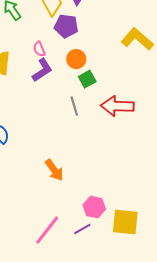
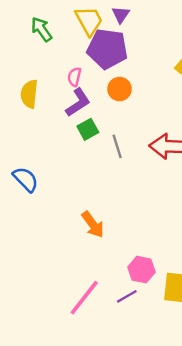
purple pentagon: (66, 26) -> (107, 49), size x1.4
pink semicircle: (39, 49) -> (74, 77), turned 35
green square: (87, 79) -> (88, 129), moved

